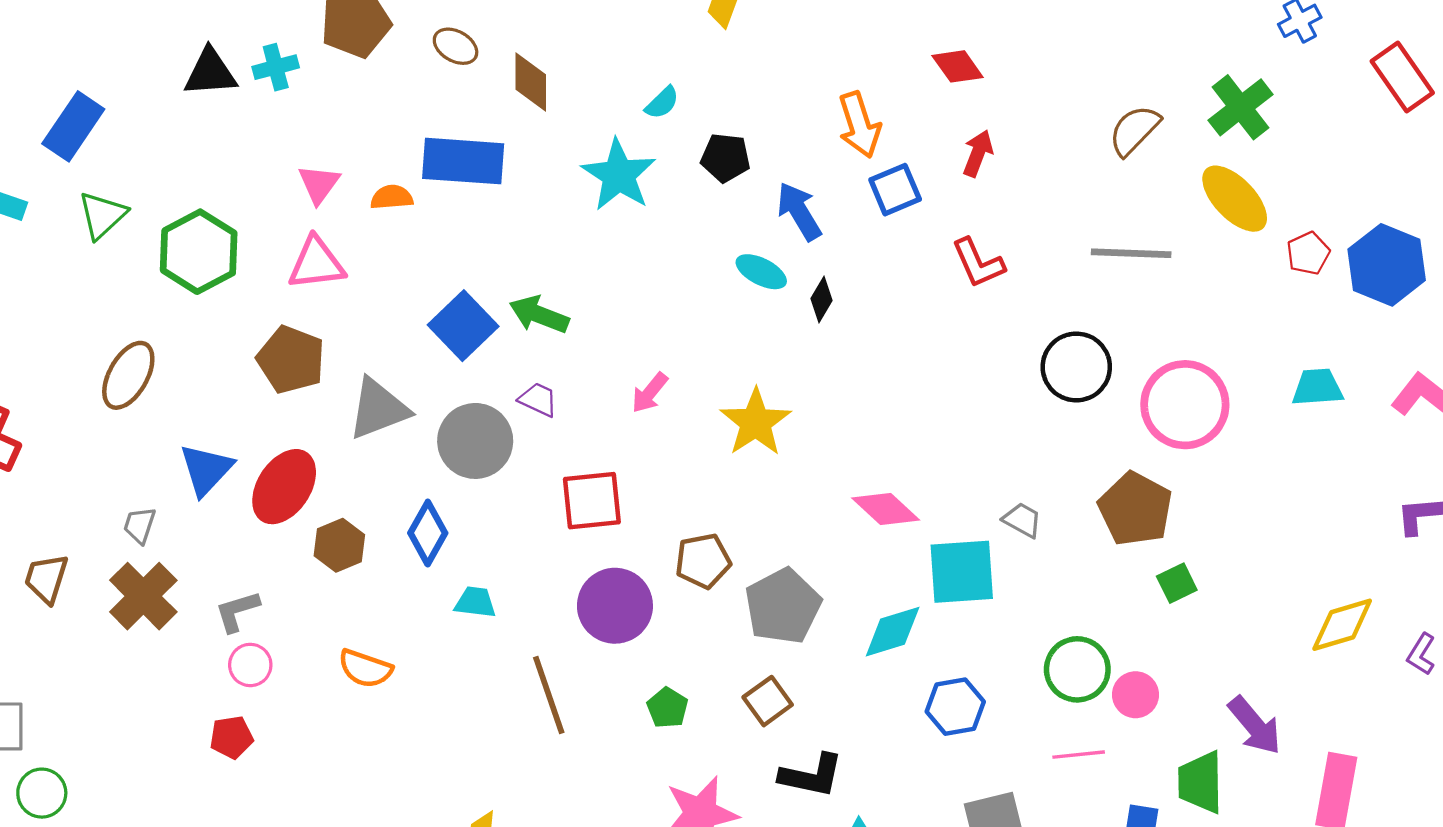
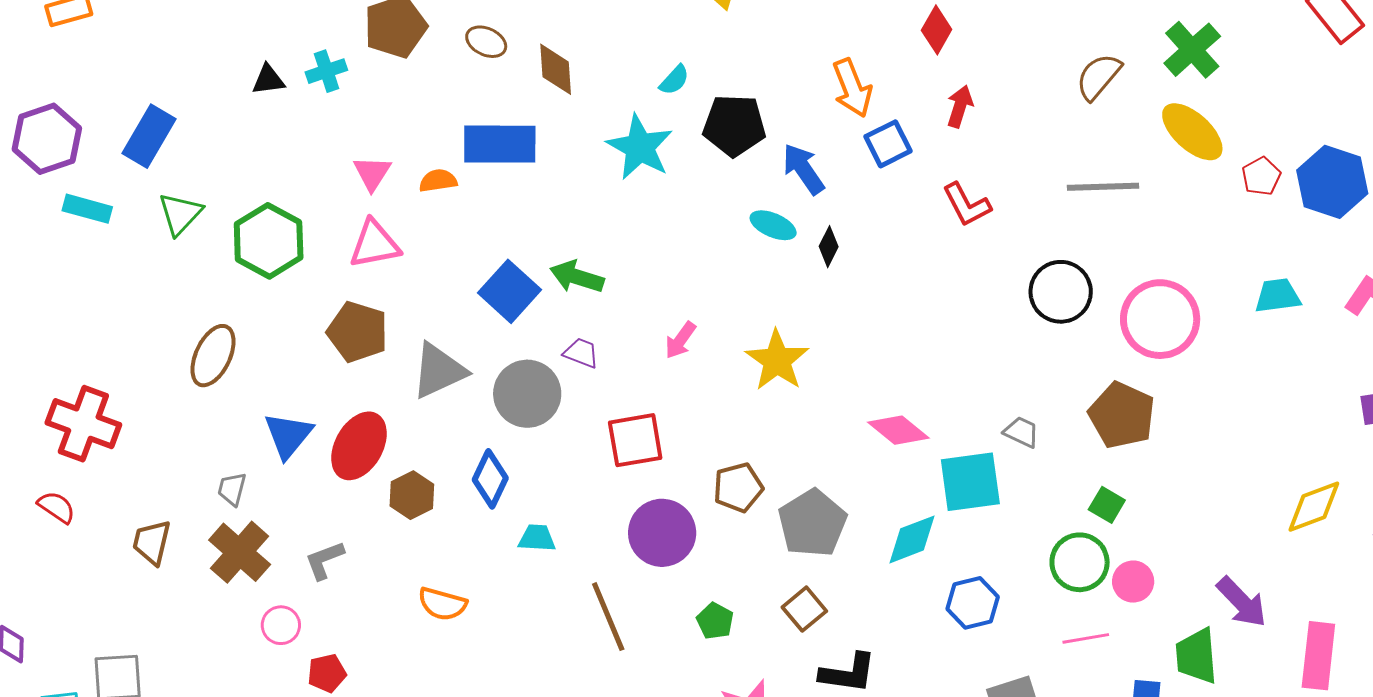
red diamond: (958, 66) -> (937, 30), turned 69
black triangle: (210, 72) -> (268, 80), size x0.7
black pentagon: (725, 158) -> (734, 125), size x1.4
green square: (1177, 583) -> (1107, 505), moved, turned -30
pink circle: (250, 665) -> (281, 625), moved

